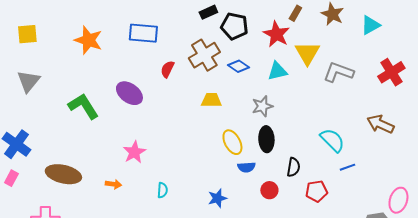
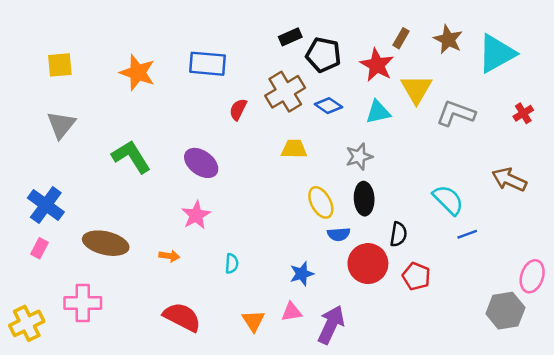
cyan triangle: (370, 25) -> (497, 53), size x1.6
red cross: (391, 72) -> (523, 113), size x0.6
purple ellipse: (129, 93) -> (201, 163), moved
red circle: (269, 190) -> (368, 264), size x1.8
red pentagon: (316, 191) -> (416, 276), moved, turned 30

